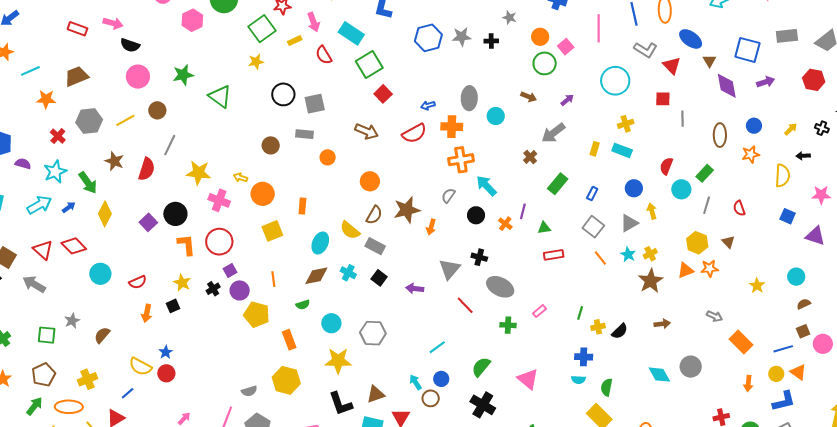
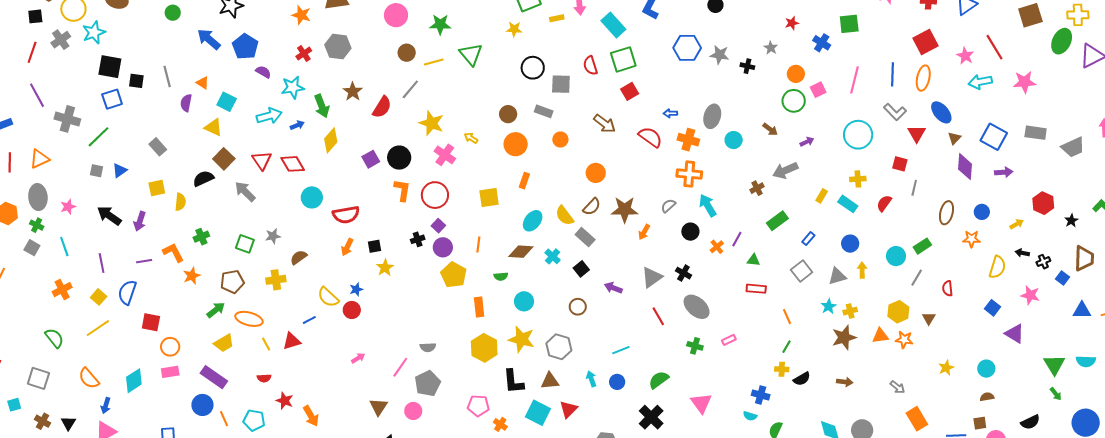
red semicircle: (324, 55) -> (590, 66), moved
red hexagon: (814, 80) -> (1043, 203), moved
yellow line: (125, 120) -> (434, 62), moved
black cross: (822, 128) -> (1043, 262), moved, turned 32
red semicircle: (414, 133) -> (650, 137), turned -130
red semicircle: (666, 166) -> (884, 203), moved
orange circle: (263, 194) -> (516, 144), moved
orange line: (600, 258) -> (787, 317), moved
purple square: (230, 271) -> (438, 226), turned -32
red semicircle: (138, 282) -> (346, 215), size x1.5
yellow star: (182, 283) -> (385, 268), moved
green line: (580, 313) -> (786, 347), moved
gray hexagon: (373, 333) -> (559, 347), moved
yellow cross: (87, 379) -> (276, 280), moved
yellow hexagon: (286, 380) -> (484, 348), moved
brown circle: (431, 398) -> (578, 307), moved

